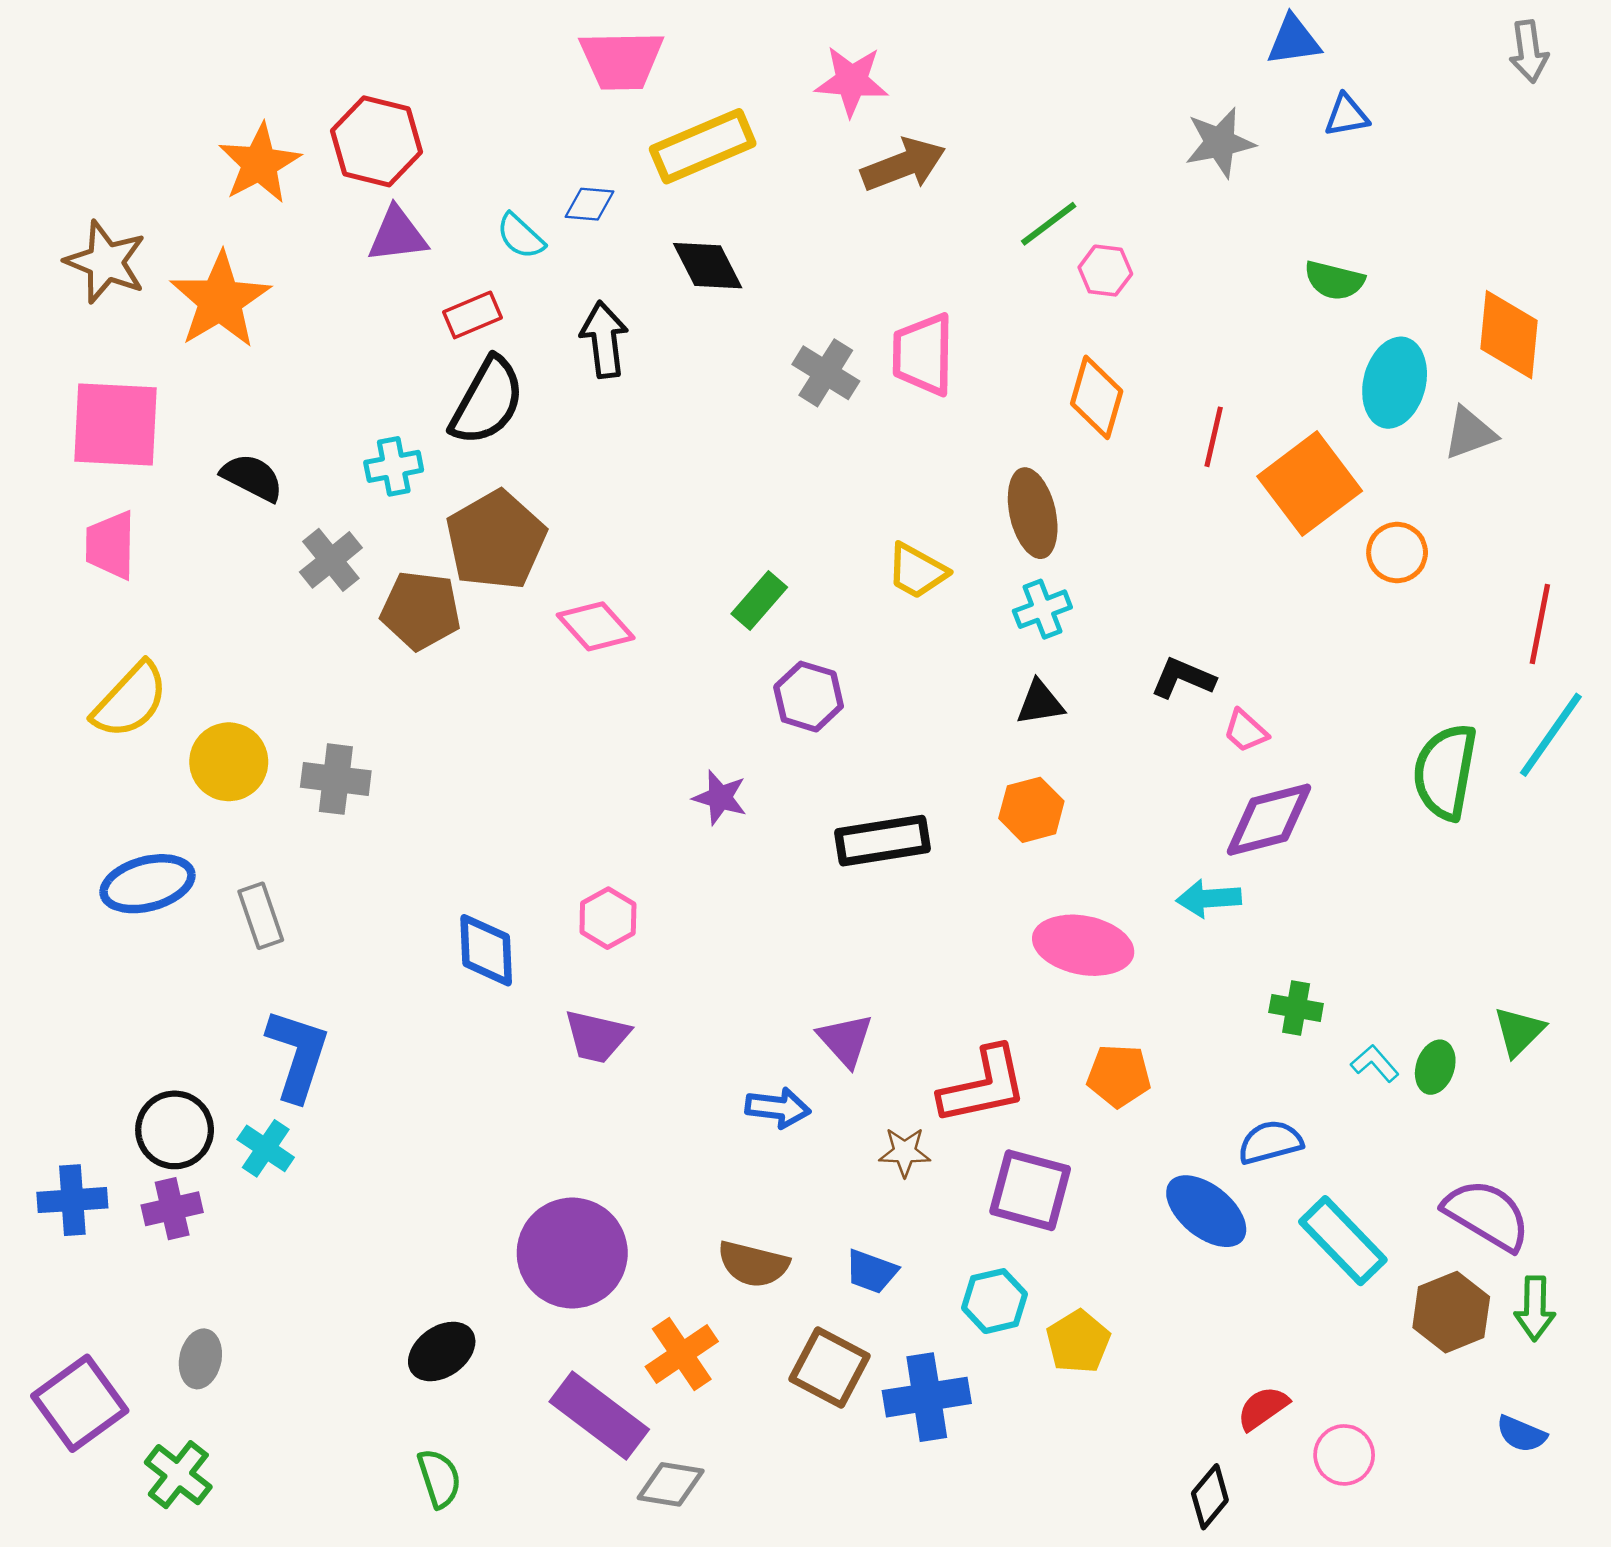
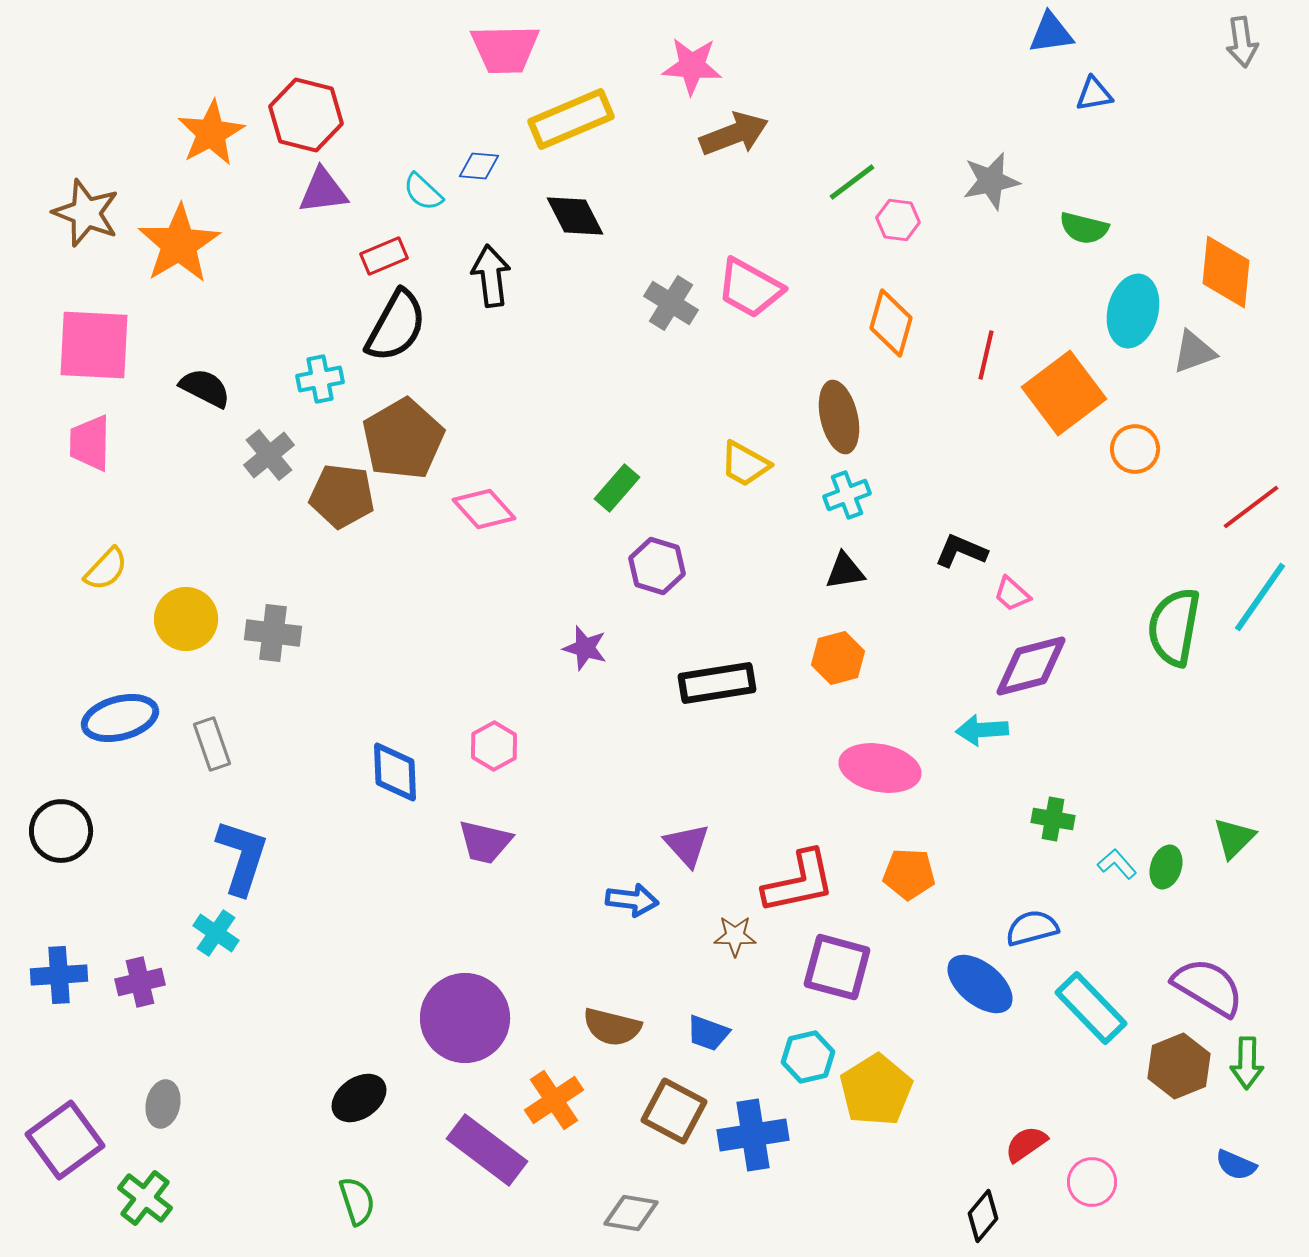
gray star: (1220, 143) -> (991, 181), moved
pink trapezoid: (923, 354) -> (750, 288), turned -62
red line: (1540, 624) -> (1251, 507), turned 42
yellow semicircle: (130, 700) -> (106, 569), size x0.7
black circle: (175, 1130) -> (61, 831), moved
yellow pentagon: (1078, 1342) -> (876, 1090), size x1.4
gray diamond: (671, 1484) -> (631, 1213), moved

